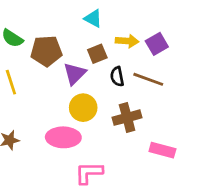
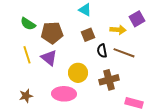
yellow arrow: (127, 41) -> (118, 30), moved
purple square: (157, 44) -> (137, 19), moved
purple triangle: (75, 74) -> (49, 58), moved, turned -36

